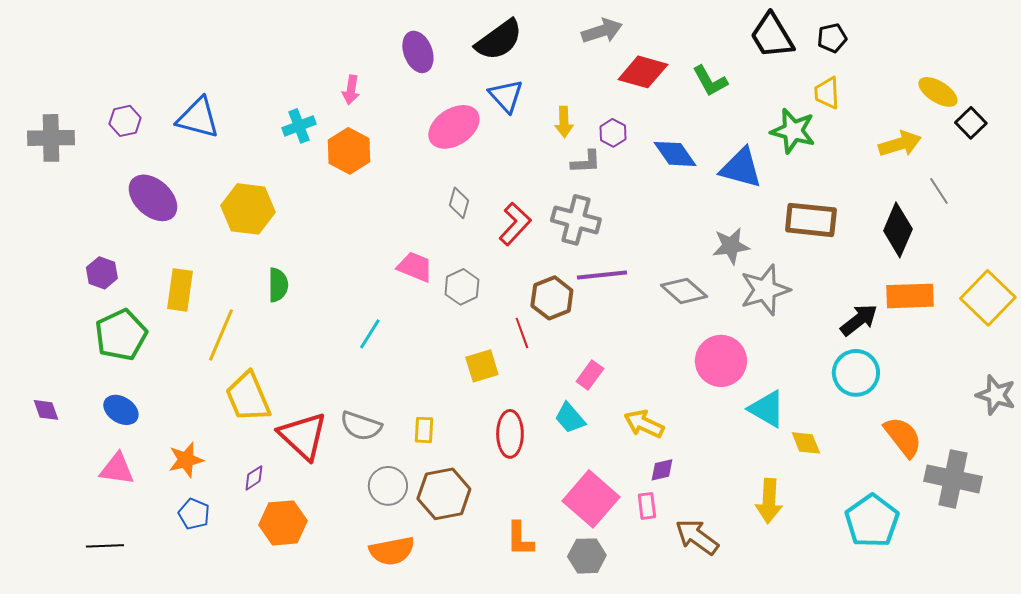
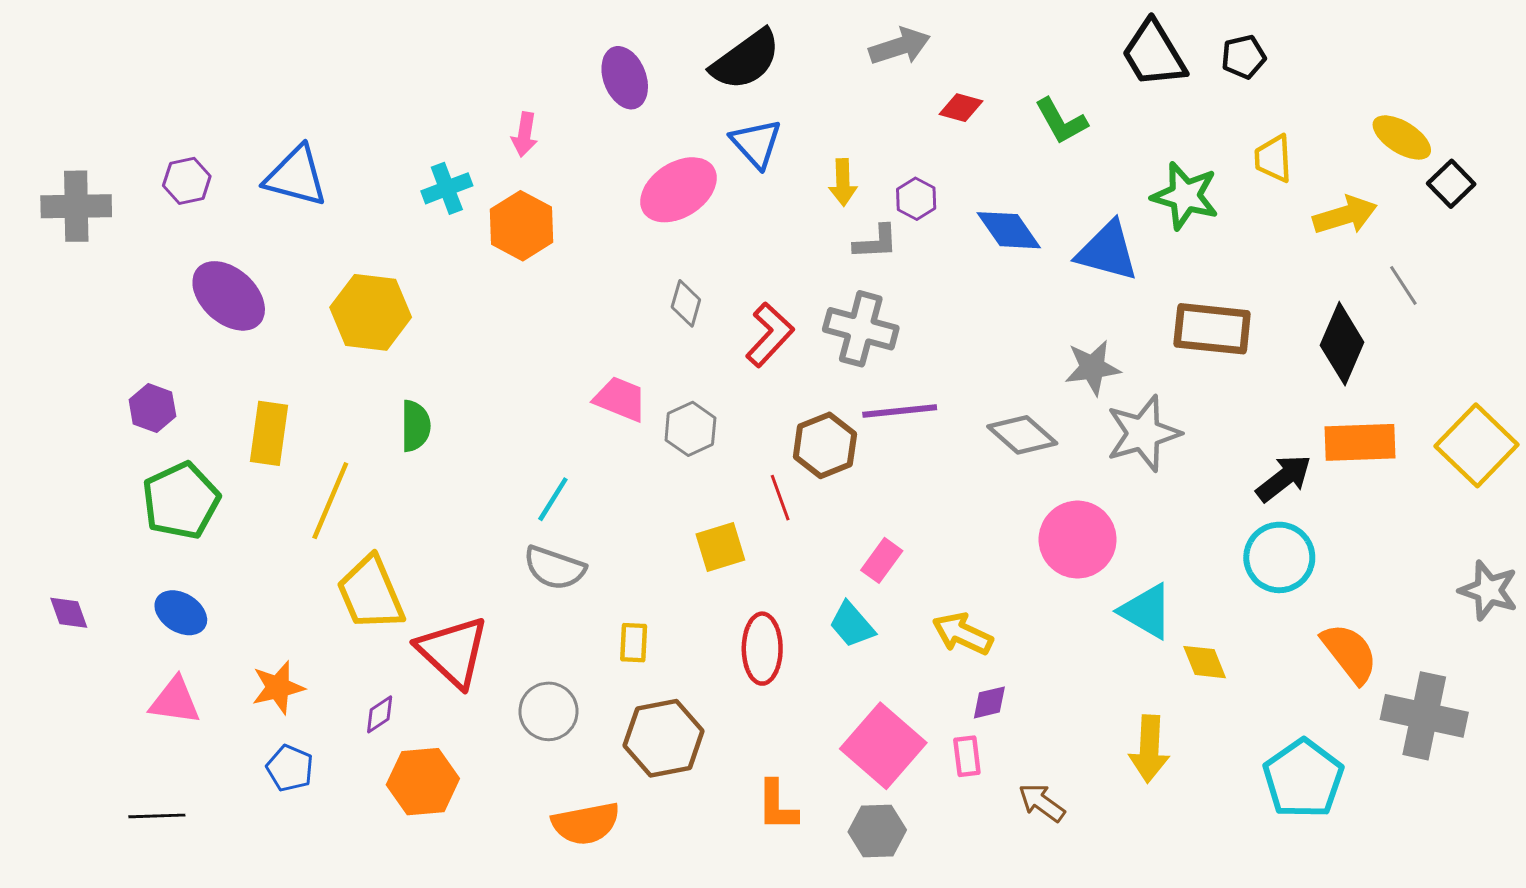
red diamond: (643, 72) -> (961, 108), size x0.6
yellow trapezoid: (827, 93) -> (1273, 158), moved
gray semicircle: (361, 426) -> (554, 568), moved
gray circle: (388, 486) -> (548, 711), moved
brown arrow: (697, 537) -> (1042, 803), size x0.7

